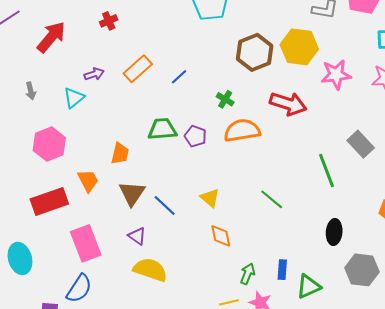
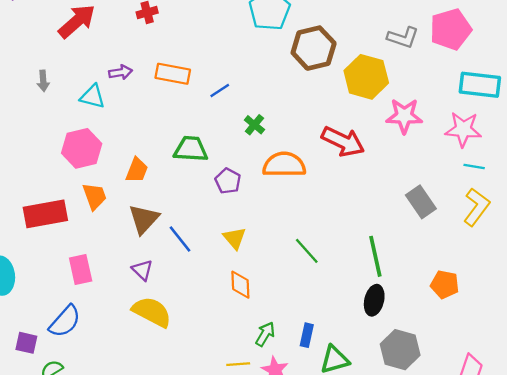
brown hexagon: (255, 52) -> (314, 48), moved
orange rectangle: (138, 69) -> (173, 74), turned 44
cyan triangle: (74, 98) -> (93, 96), turned 45
green cross: (225, 99) -> (254, 125), moved
purple pentagon: (195, 136) -> (228, 181), moved
pink hexagon: (49, 144) -> (82, 148), moved
green line: (327, 170) -> (375, 256), moved
pink rectangle: (86, 243) -> (81, 269), size x0.7

